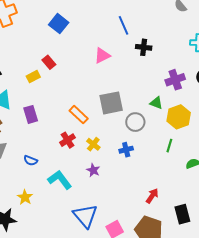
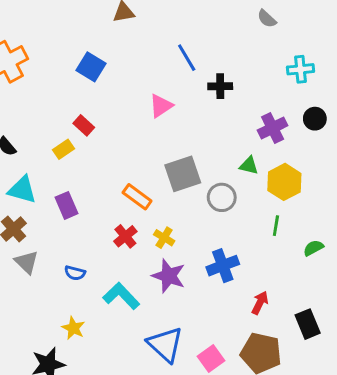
blue cross: (126, 150) -> (223, 266), moved, size x1.5
purple star: (93, 170) -> (169, 276), size x1.6

